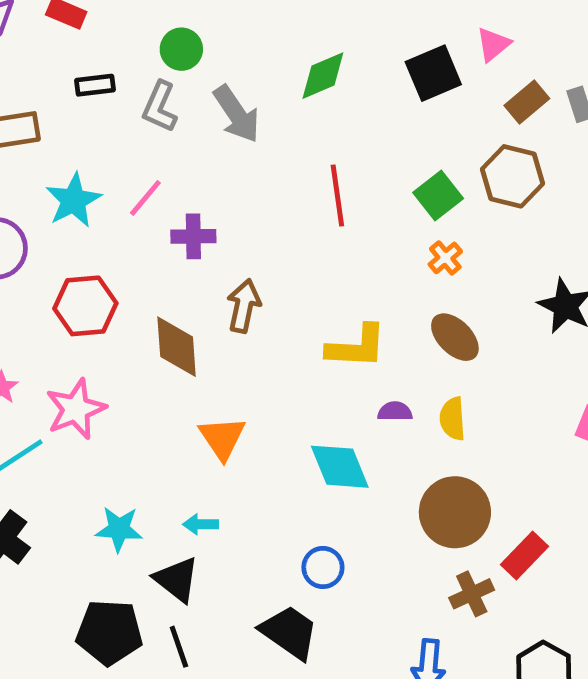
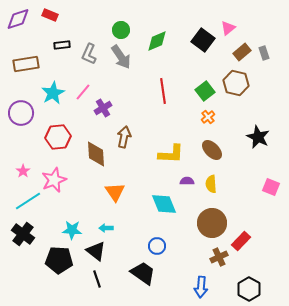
green circle: (181, 49) -> (121, 30), moved
black square: (433, 73) -> (203, 40), turned -30
purple cross: (193, 236) -> (103, 108), turned -30
black pentagon: (109, 632) -> (59, 260), moved

